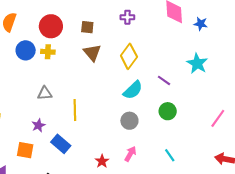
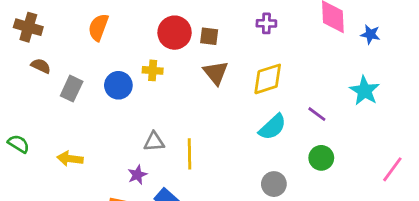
red circle: (51, 26) -> (175, 33), moved
blue circle: (26, 50) -> (118, 85), moved
yellow diamond: (129, 56) -> (268, 79), turned 35
gray triangle: (45, 93) -> (154, 142), moved
gray circle: (129, 121) -> (274, 184), moved

